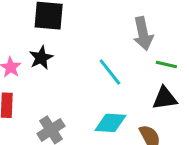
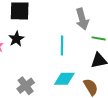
cyan line: (110, 72) -> (62, 45), turned 42

